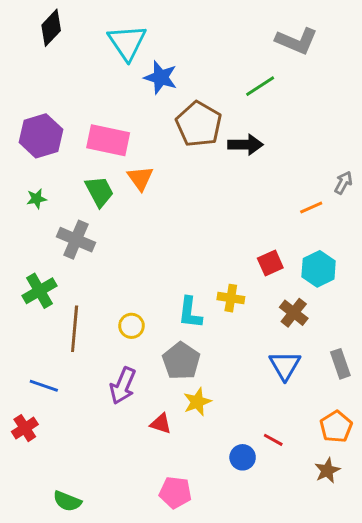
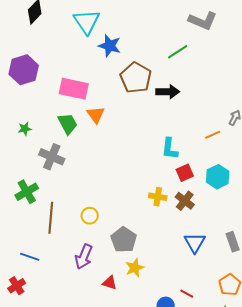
purple hexagon: (41, 136) -> (24, 70), moved
cyan L-shape: (190, 313) -> (170, 149), moved
brown cross: (294, 313) -> (185, 201), moved

